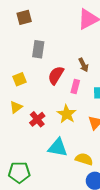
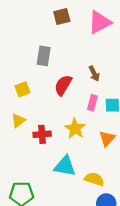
brown square: (24, 17) -> (62, 17), moved
pink rectangle: (75, 86) -> (92, 103), moved
red cross: (37, 119) -> (42, 134), turned 35

